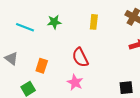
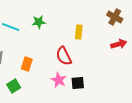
yellow rectangle: (94, 22) -> (79, 32), moved
black square: (126, 88) -> (78, 83), moved

